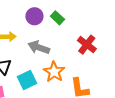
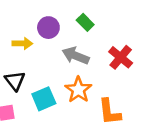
purple circle: (34, 16) -> (48, 28), moved
gray arrow: (39, 47) -> (76, 56), moved

